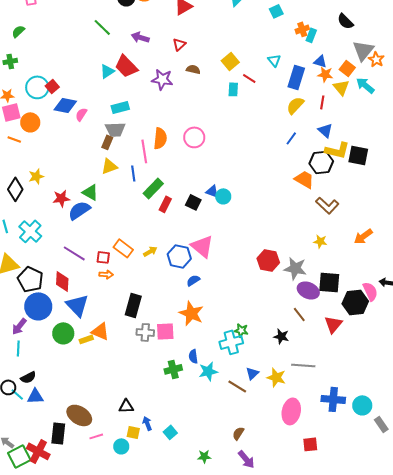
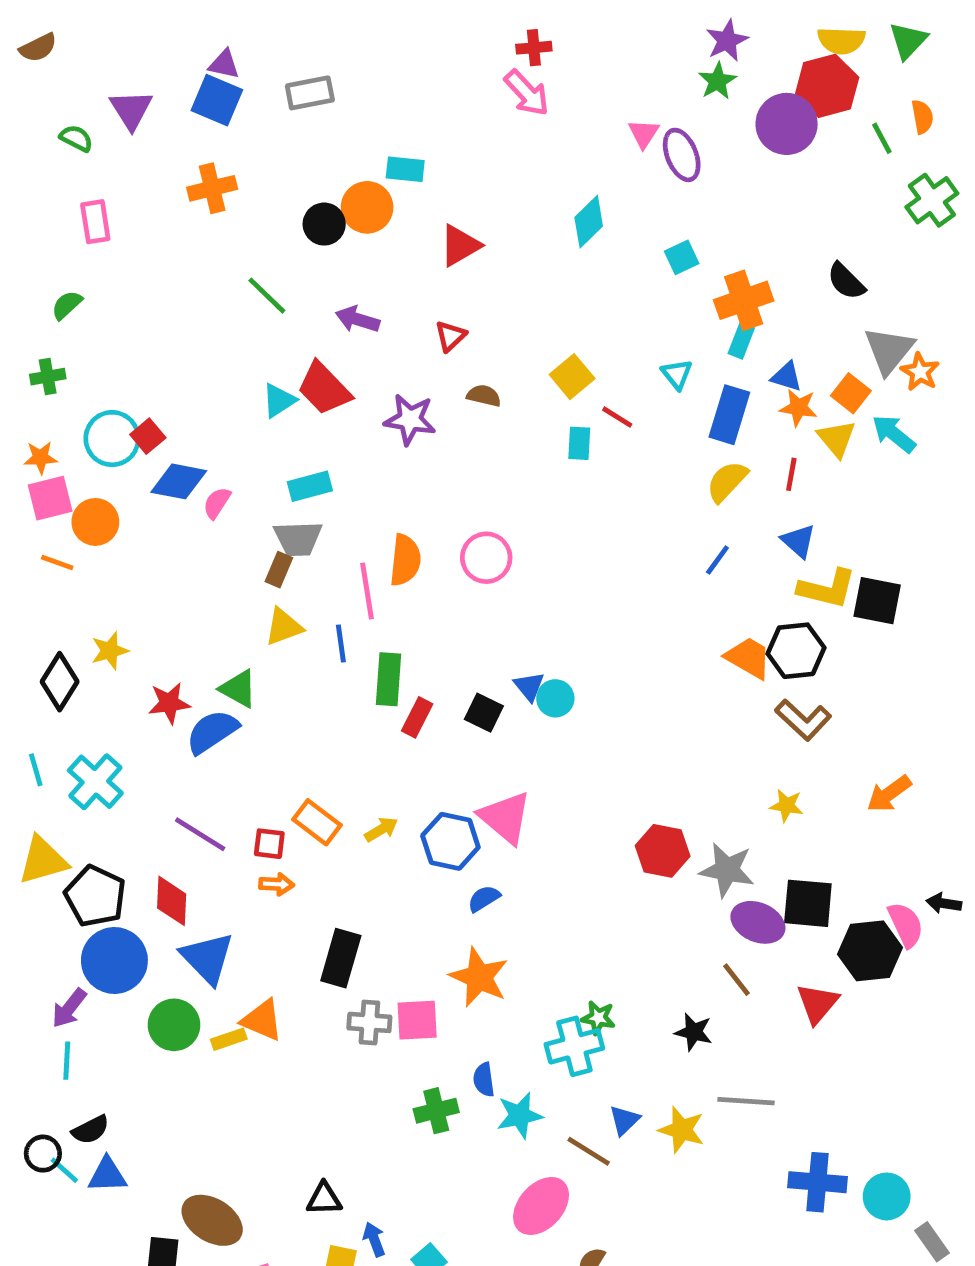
orange cross: (302, 29) -> (744, 300), size x1.6
cyan rectangle: (311, 35) -> (741, 341), moved
black hexagon: (321, 162) -> (796, 651), moved
green rectangle: (153, 188) -> (388, 679), turned -40
blue triangle: (212, 191) -> (529, 686), turned 32
pink ellipse: (291, 411) -> (541, 1206), moved, turned 30

